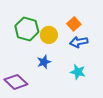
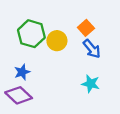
blue arrow: (79, 42) -> (92, 49), turned -120
blue star: (44, 62) -> (22, 72), moved

